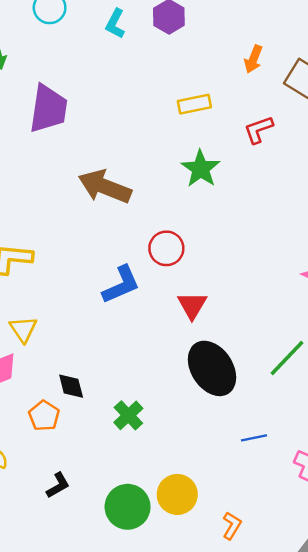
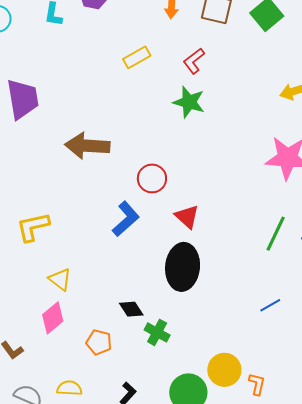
green star: (201, 169) -> (189, 102), moved
black ellipse: (212, 368) -> (183, 267), moved, turned 57
black diamond: (71, 386) -> (131, 309), moved
green cross: (128, 415) -> (157, 332), moved
orange L-shape: (232, 526) -> (257, 384), moved

